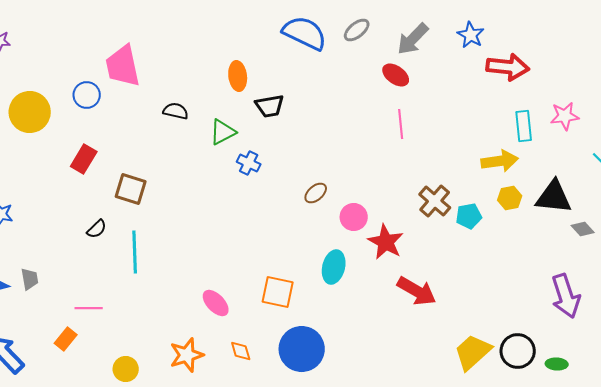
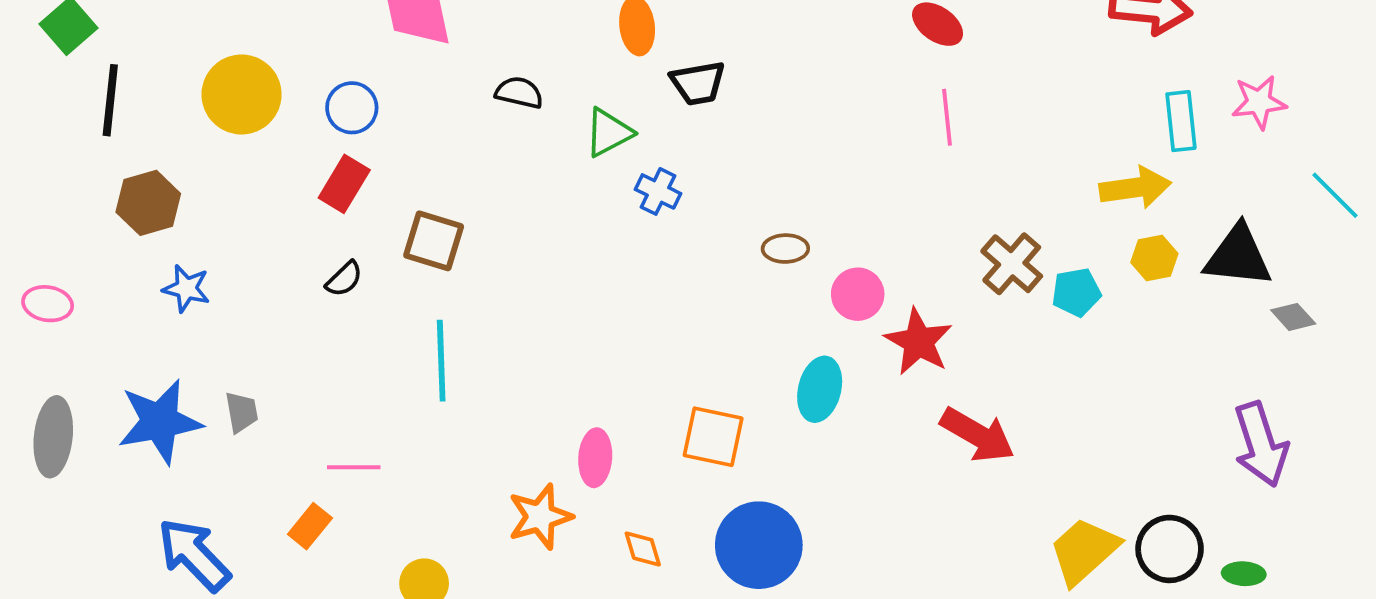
blue circle: (87, 95) -> (352, 108), moved
brown ellipse: (316, 193) -> (785, 249), turned 40
black semicircle: (97, 229) -> (344, 279), moved
pink ellipse: (216, 303) -> (595, 458), turned 48
orange star: (187, 355) -> (540, 517), moved

